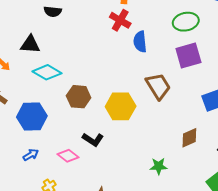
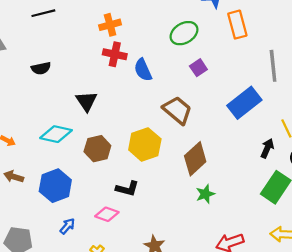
black triangle: (30, 44) -> (87, 101), moved, turned -50
purple square: (188, 56) -> (198, 68), size x0.6
brown diamond: (189, 138) -> (195, 159), moved, size x1.4

